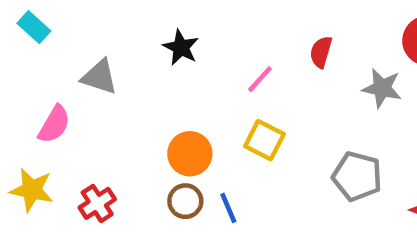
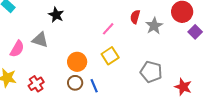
black star: (181, 47) -> (56, 15), moved
gray triangle: (99, 77) -> (40, 40), moved
gray star: (382, 88) -> (154, 26), moved, turned 30
yellow square: (264, 140) -> (110, 56), turned 30

